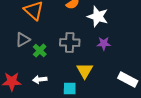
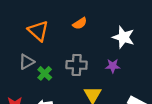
white star: (98, 17) -> (123, 37), moved

